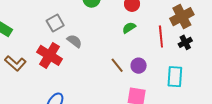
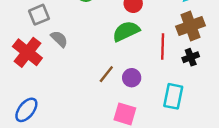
green semicircle: (129, 28) -> (126, 31), size x1.6
brown line: (117, 65) -> (106, 74), turned 70

